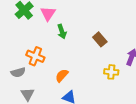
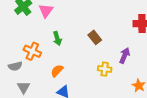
green arrow: (62, 32) -> (57, 38), moved

